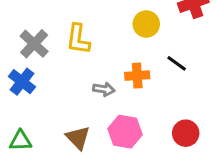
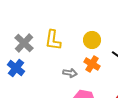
yellow circle: (146, 24) -> (92, 40), moved
orange cross: (137, 76) -> (92, 64), turned 35

